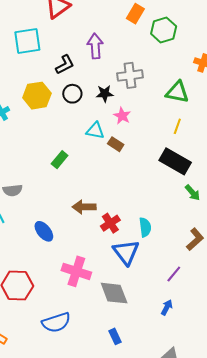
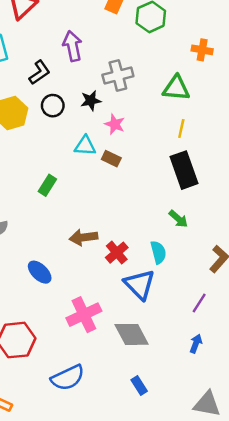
black rectangle: (175, 161) -> (184, 170), turned 48
green arrow: (193, 193) -> (178, 219), moved
pink cross: (76, 271) -> (84, 315), turned -36

